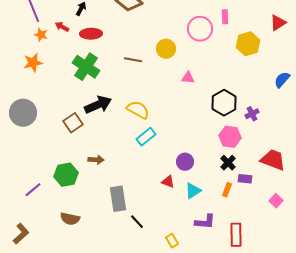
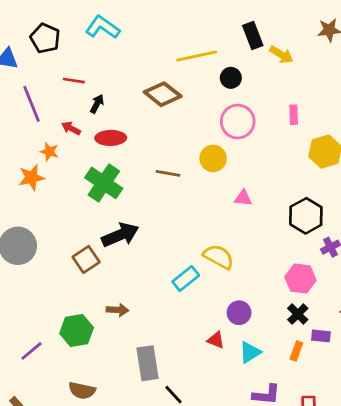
pink circle: (200, 29) -> (238, 122), moved
orange star: (41, 35) -> (49, 152), moved
black hexagon: (224, 103) -> (306, 216), moved
yellow semicircle: (138, 110) -> (219, 257), moved

